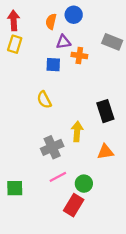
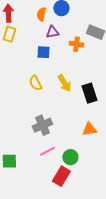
orange cross: (79, 56) -> (76, 44), moved
yellow arrow: (77, 131) -> (64, 83), moved, turned 144

